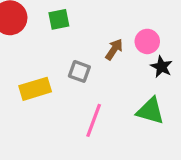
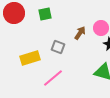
pink line: (94, 120) -> (53, 78), moved, turned 30

